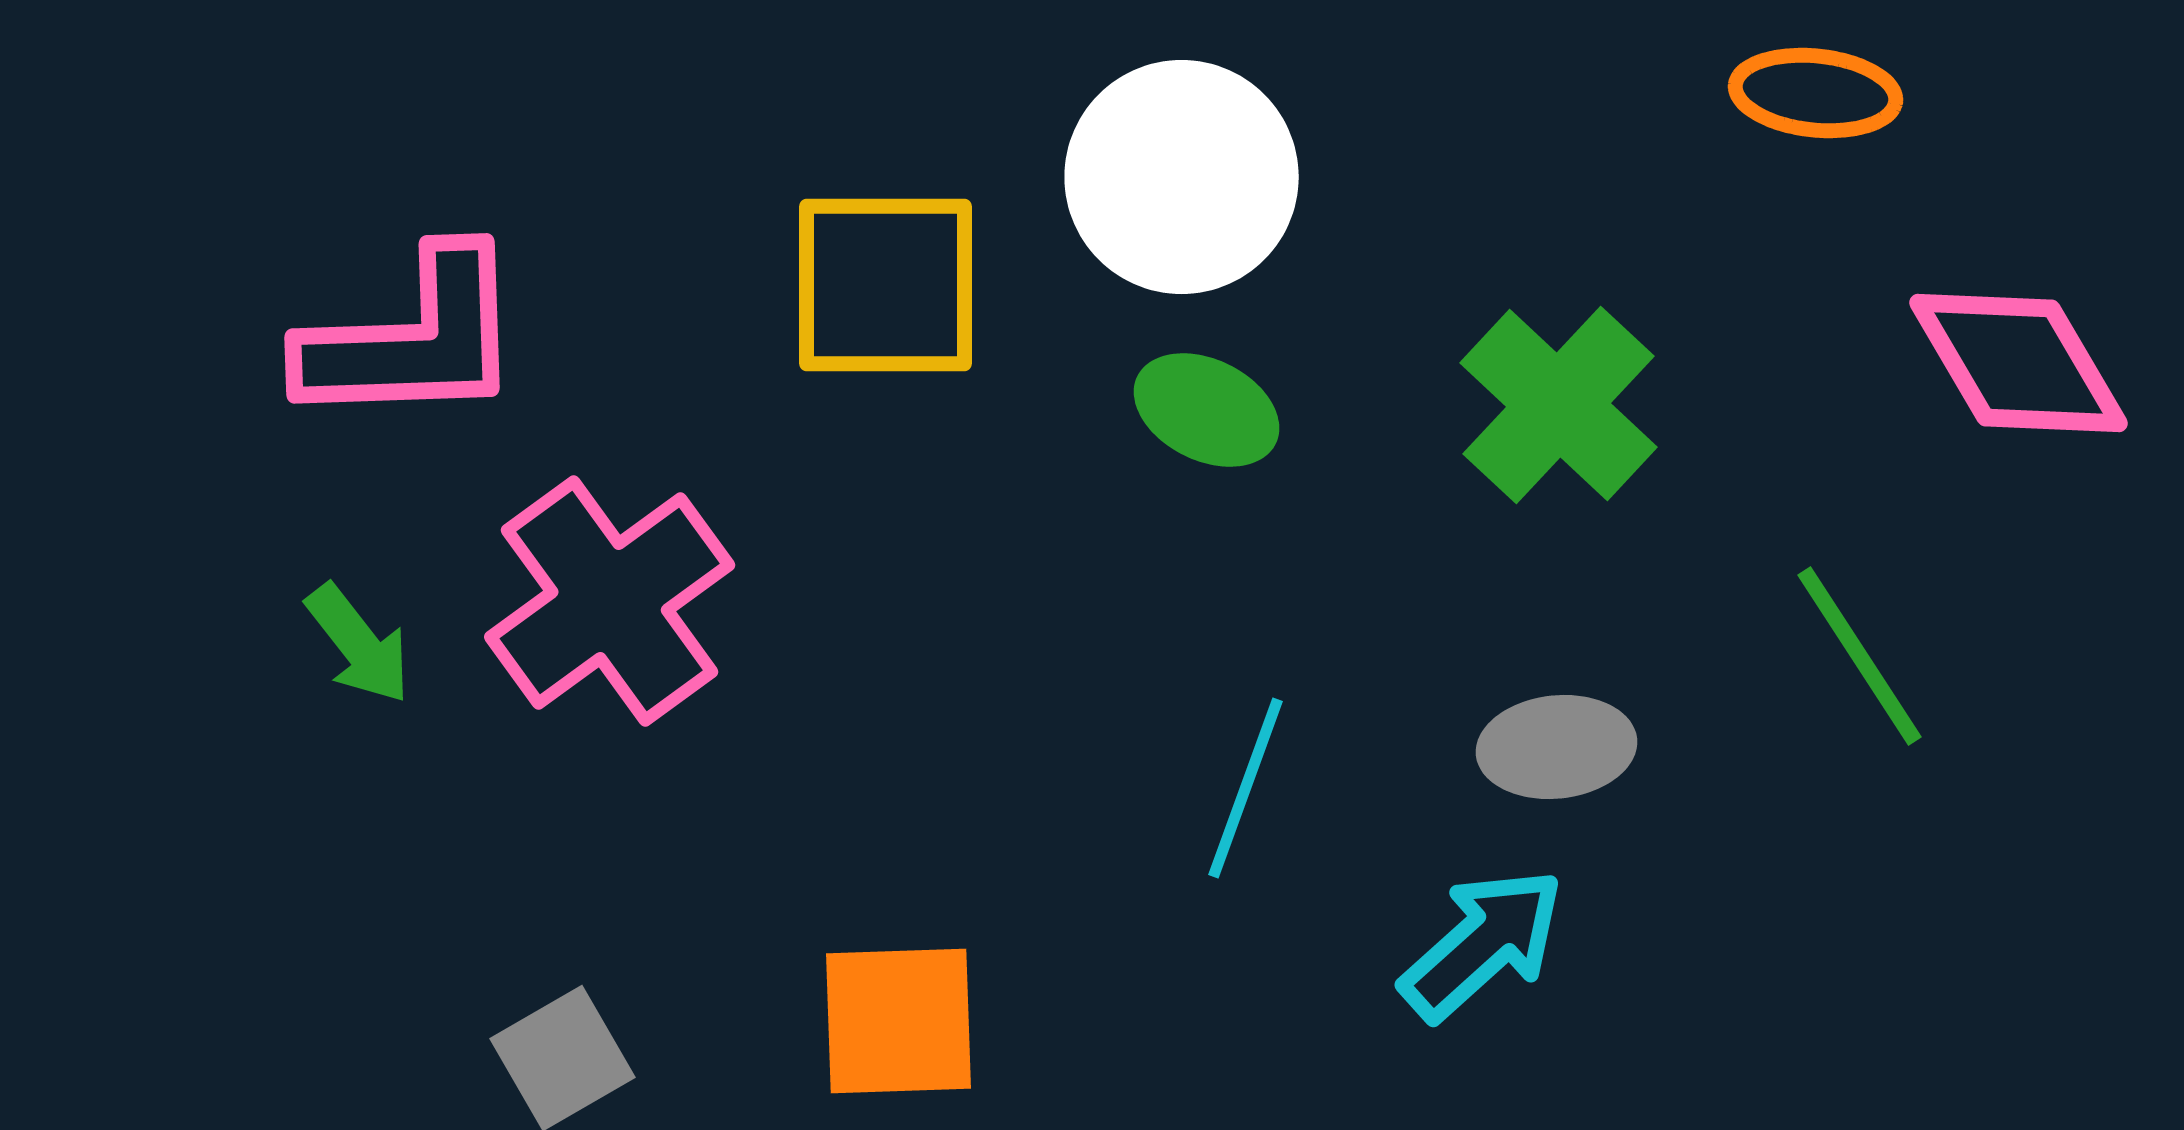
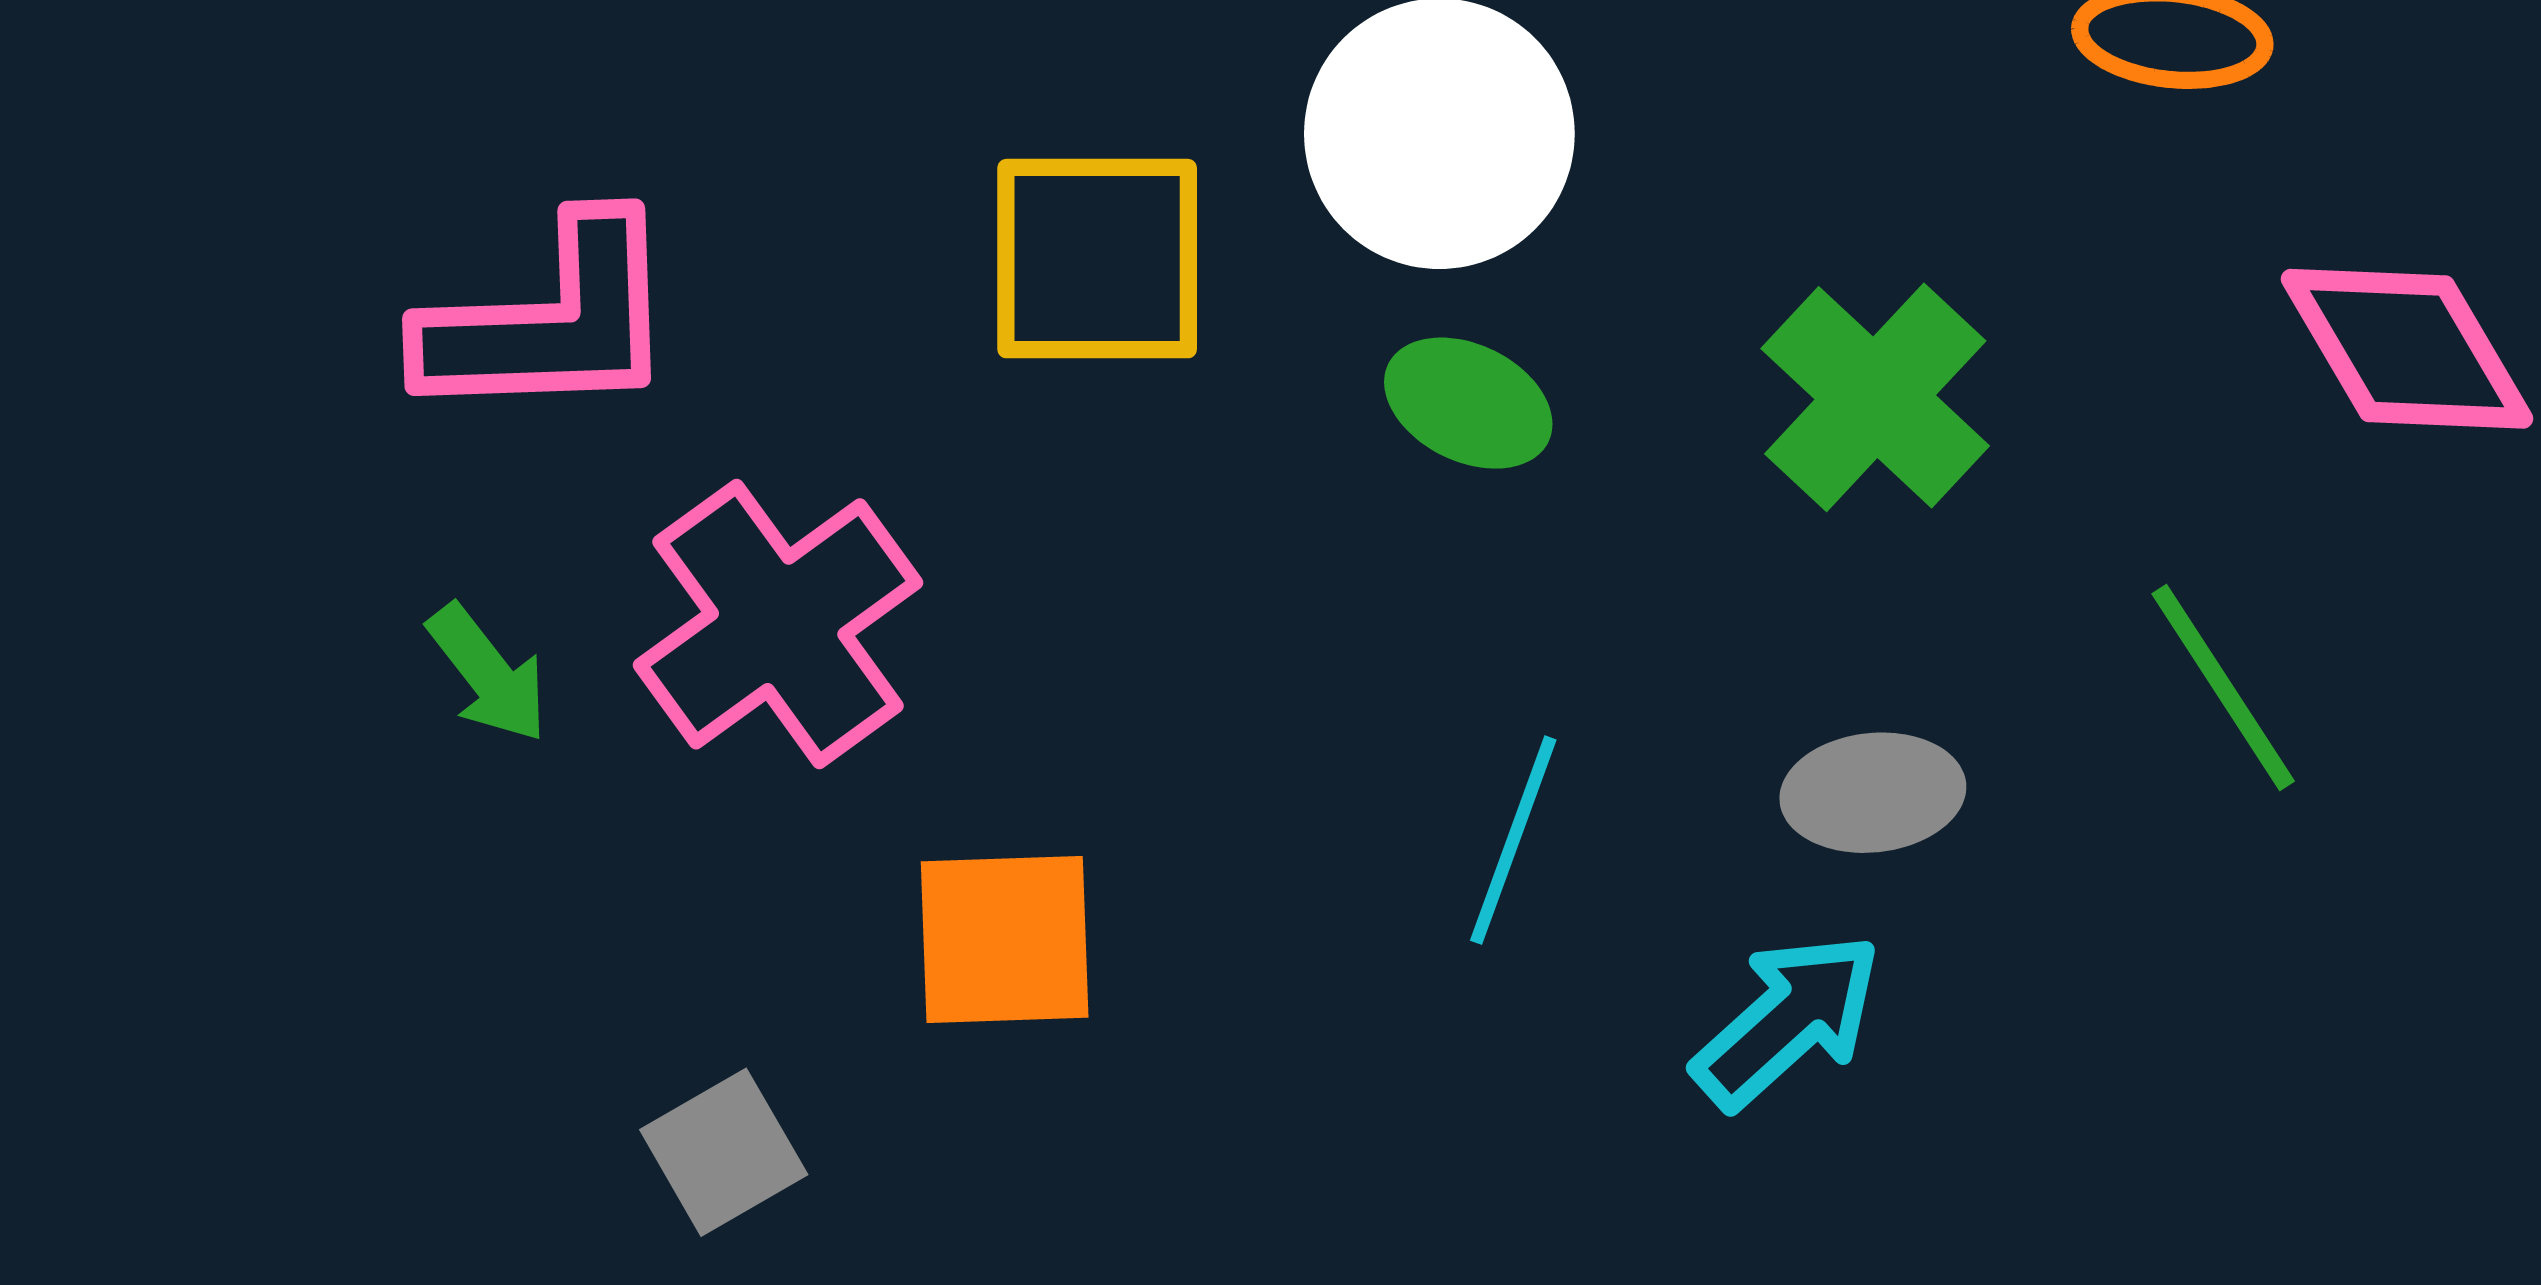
orange square: (899, 1021) -> (1005, 940), moved

